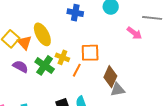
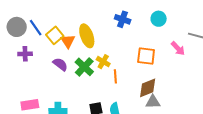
orange square: (90, 53) -> (146, 56), moved
orange line: (77, 70) -> (115, 76), turned -40
brown diamond: (110, 77) -> (148, 88), turned 35

